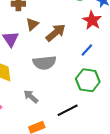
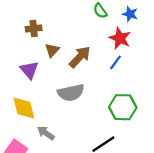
blue line: (87, 50) -> (116, 62), moved
gray arrow: (31, 96) -> (46, 133), moved

